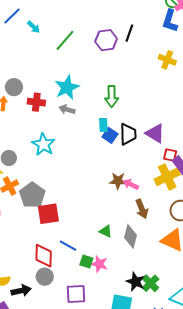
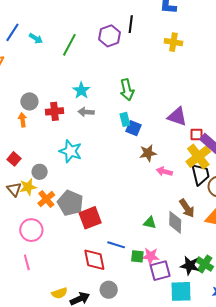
cyan star: (67, 87) -> (81, 90), size x0.7
black trapezoid: (128, 134) -> (200, 174), moved
brown star: (118, 181) -> (148, 153), moved
brown arrow: (142, 209) -> (187, 208), moved
gray circle: (45, 277) -> (109, 290), moved
purple square: (76, 294) -> (160, 271), moved

